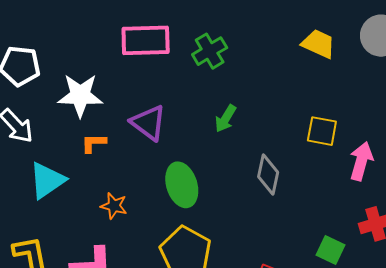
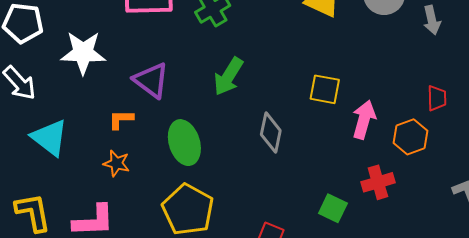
green arrow: (226, 119) -> (228, 76), size x1.4
orange L-shape: (94, 143) -> (121, 119), moved
cyan triangle: (47, 180) -> (50, 138), turned -48

